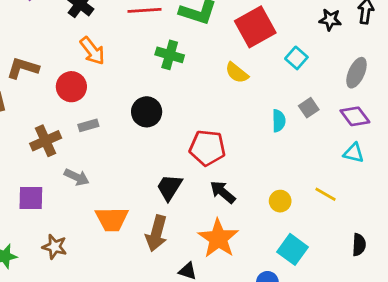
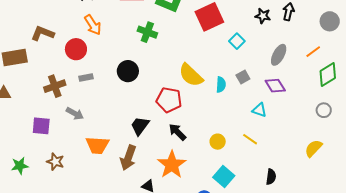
yellow semicircle: (237, 73) -> (191, 75), moved, size x1.5
cyan triangle: (354, 153) -> (259, 110), moved

